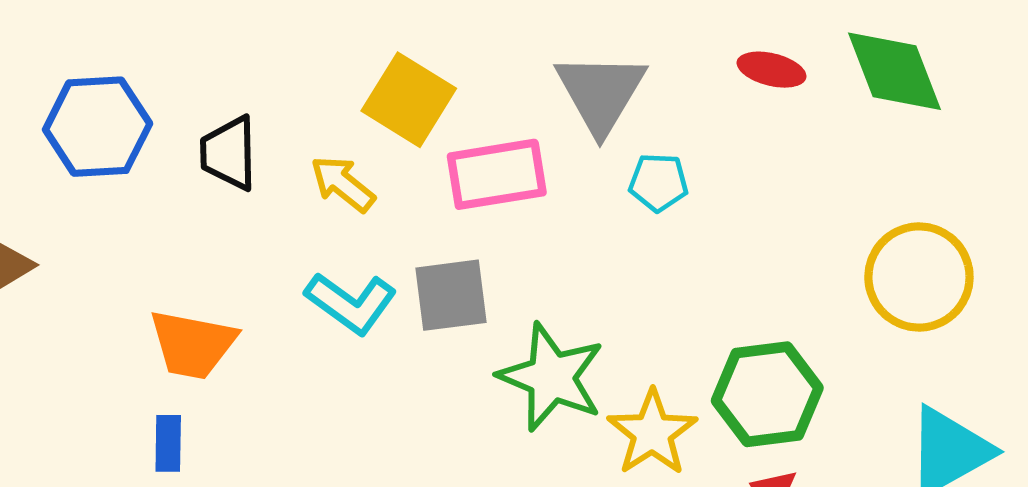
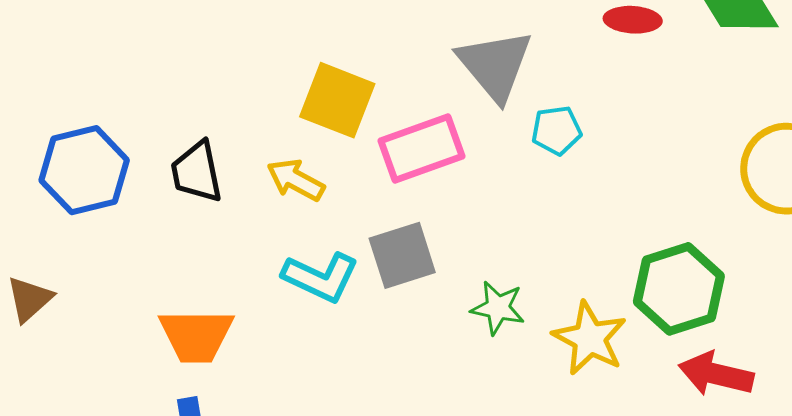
green star: (551, 377) -> (498, 308), size x0.6

